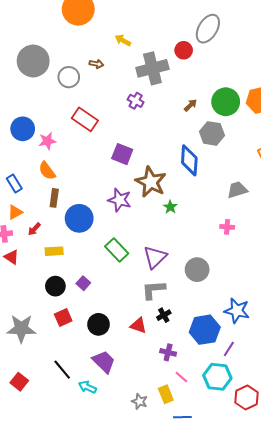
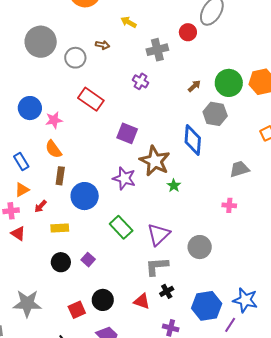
gray cross: (152, 68) -> (157, 50), size x0.7
blue star: (237, 311) -> (245, 300), moved
red square: (63, 317) -> (77, 310), moved

